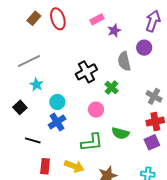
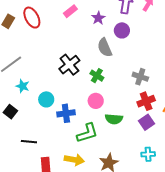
purple star: (114, 31) -> (98, 18), moved
pink circle: (96, 110) -> (96, 101), moved
blue cross: (57, 122) -> (66, 113), moved, turned 36

